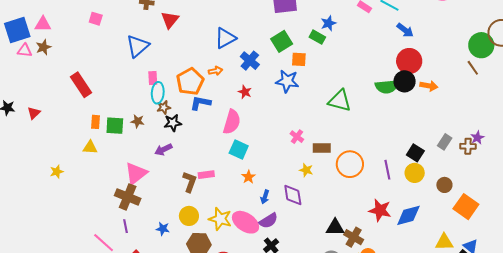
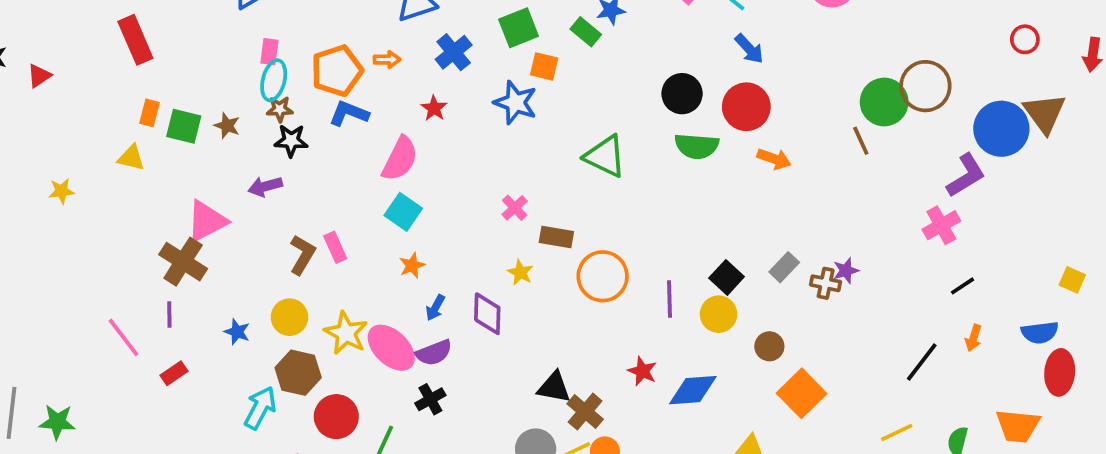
black circle: (405, 81) -> (682, 94), moved
pink rectangle: (206, 175) -> (335, 247), turned 63
red star: (380, 210) -> (642, 371), size x0.7

